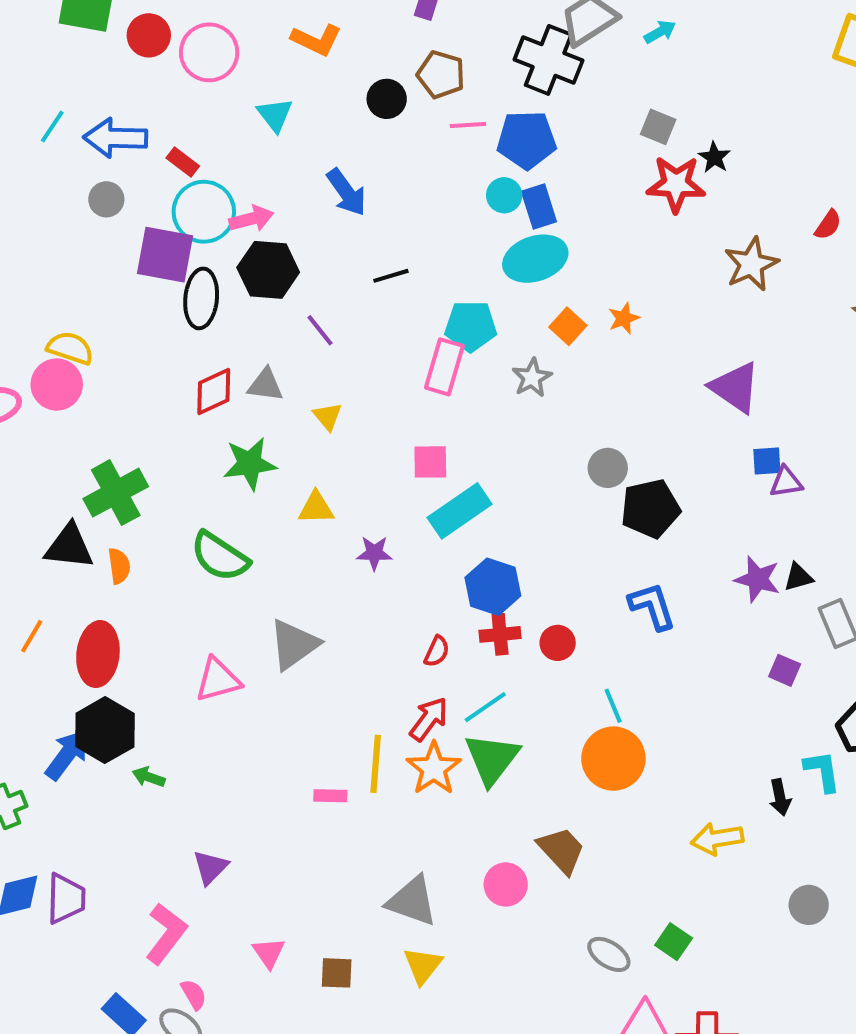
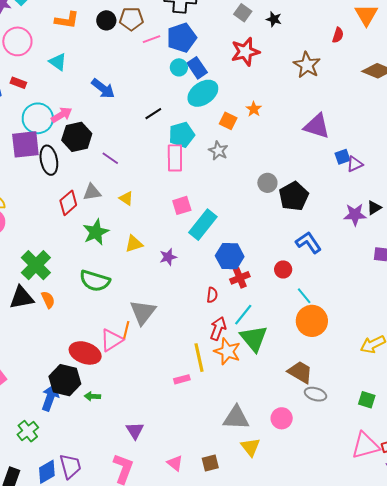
black circle: (387, 99) -> (106, 20), moved
gray square: (658, 127) -> (243, 13), turned 30
red rectangle: (183, 162) -> (18, 83), moved
red star: (676, 184) -> (245, 52), moved
black line: (391, 276) -> (153, 114), moved
orange line: (32, 636) -> (126, 330), moved
red circle: (558, 643) -> (283, 269), moved
red ellipse: (98, 654) -> (85, 353), moved, turned -60
pink circle: (506, 884) -> (282, 418), moved
gray ellipse: (609, 954) -> (315, 394), moved

